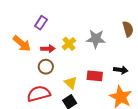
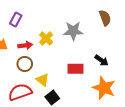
black arrow: (121, 70) -> (102, 60), turned 32
yellow triangle: (71, 83) -> (43, 80), moved

